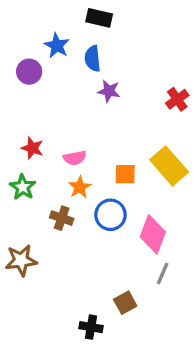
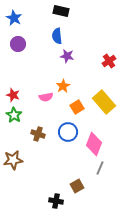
blue star: (57, 46) -> (14, 18), moved
red star: (32, 148) -> (13, 95), moved
orange square: (125, 174) -> (77, 107), turned -32
orange star: (80, 187) -> (63, 86), moved

